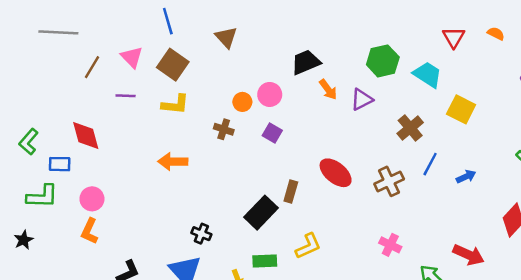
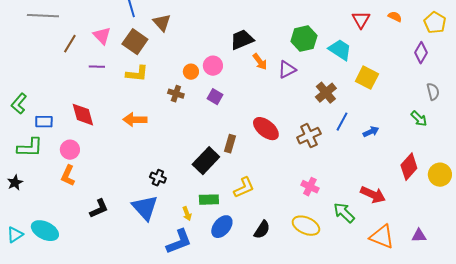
brown triangle: (226, 37) -> (162, 23), moved
red diamond: (86, 135) -> (83, 115), moved

